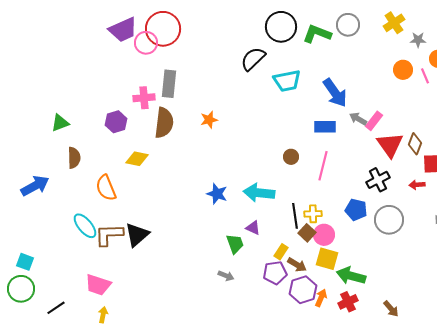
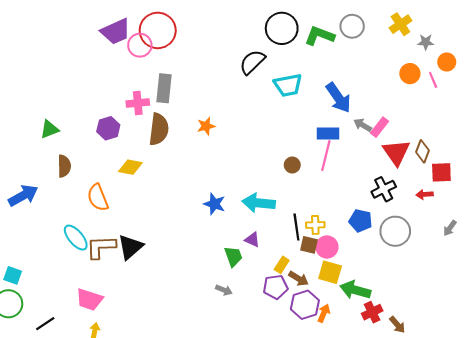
pink line: (323, 166) -> (326, 156), moved
brown square: (307, 233) -> (309, 245), turned -30
red cross: (348, 302) -> (372, 312), moved

